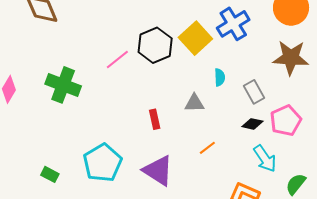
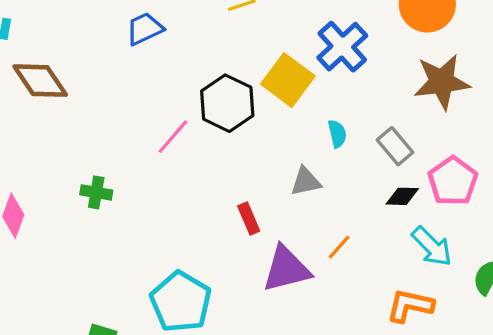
green cross: (63, 85) -> (96, 192), size x0.6
purple triangle: (158, 171) -> (286, 269), moved, turned -36

